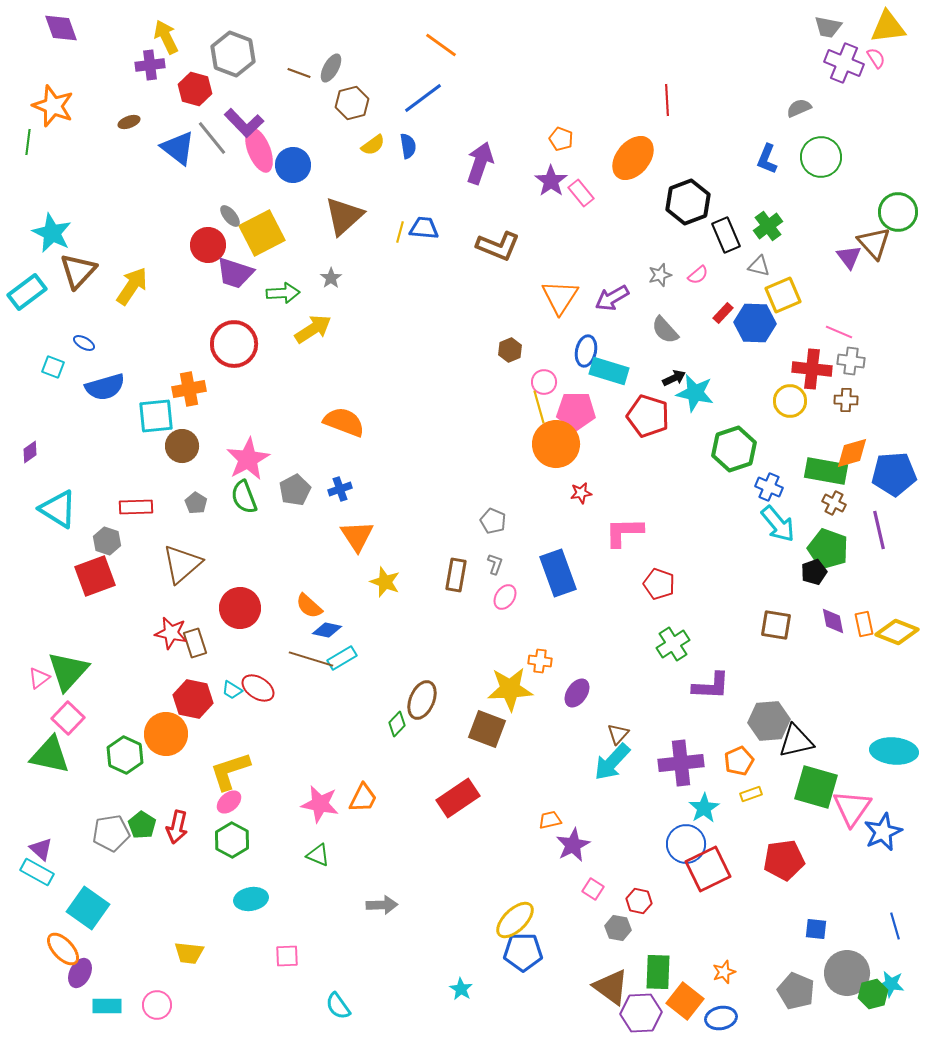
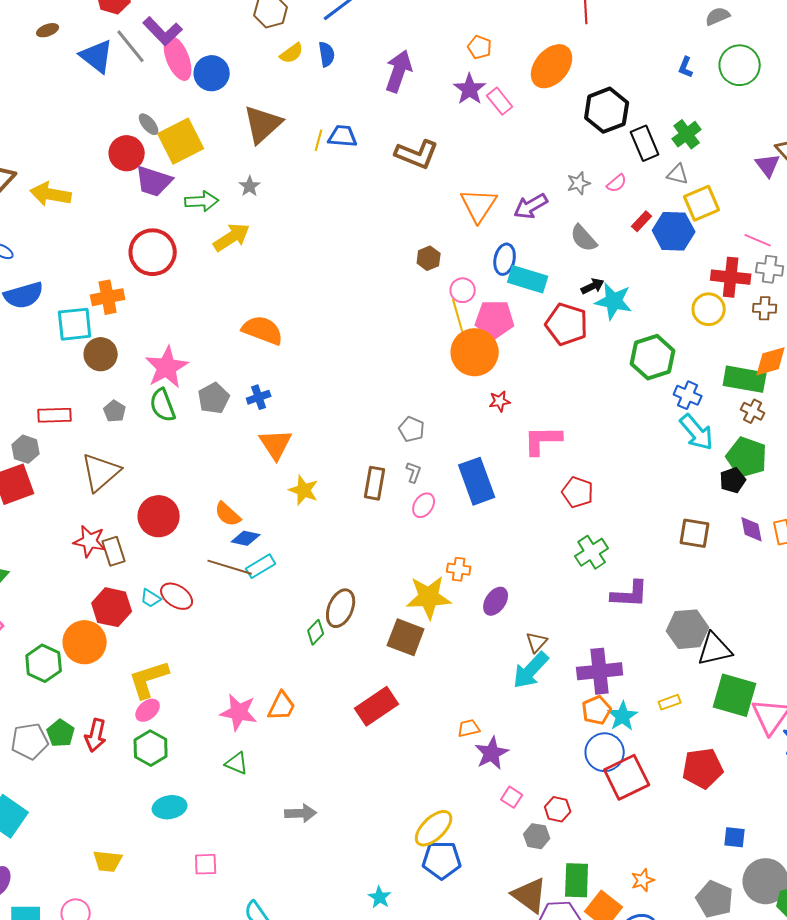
blue L-shape: (767, 159) -> (686, 67), size x0.7
yellow arrow: (132, 286) -> (51, 194), turned -114
orange pentagon: (739, 761) -> (597, 710), moved

